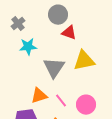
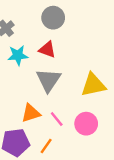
red triangle: (69, 33) -> (47, 49), moved
yellow triangle: (84, 61) -> (93, 85), moved

